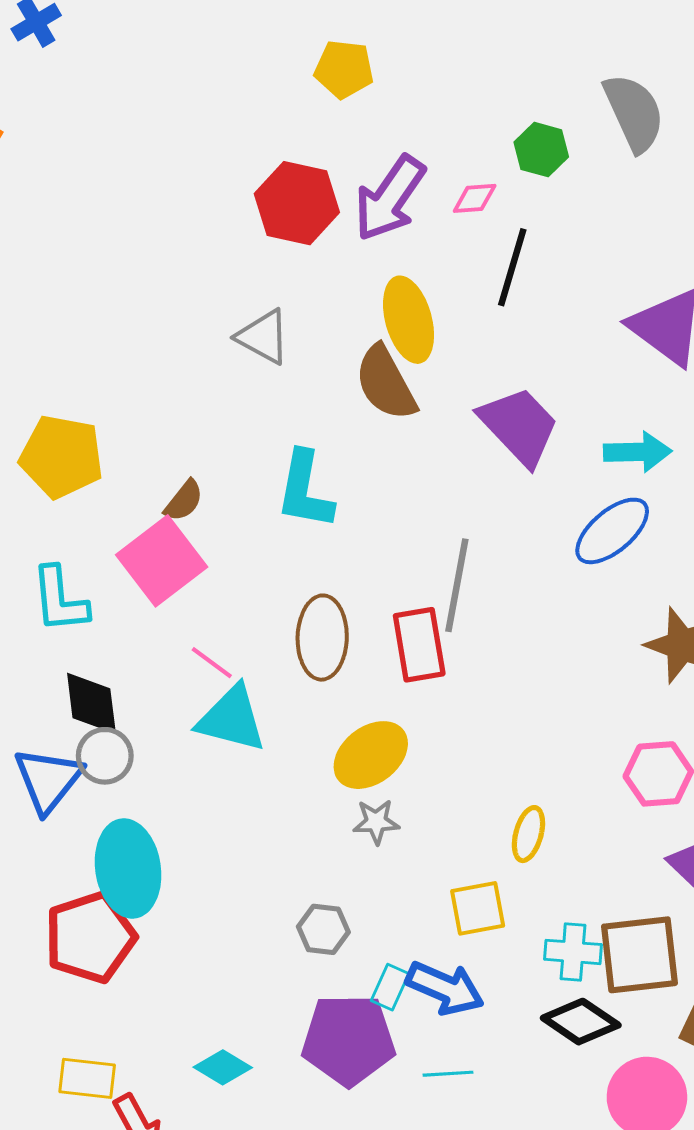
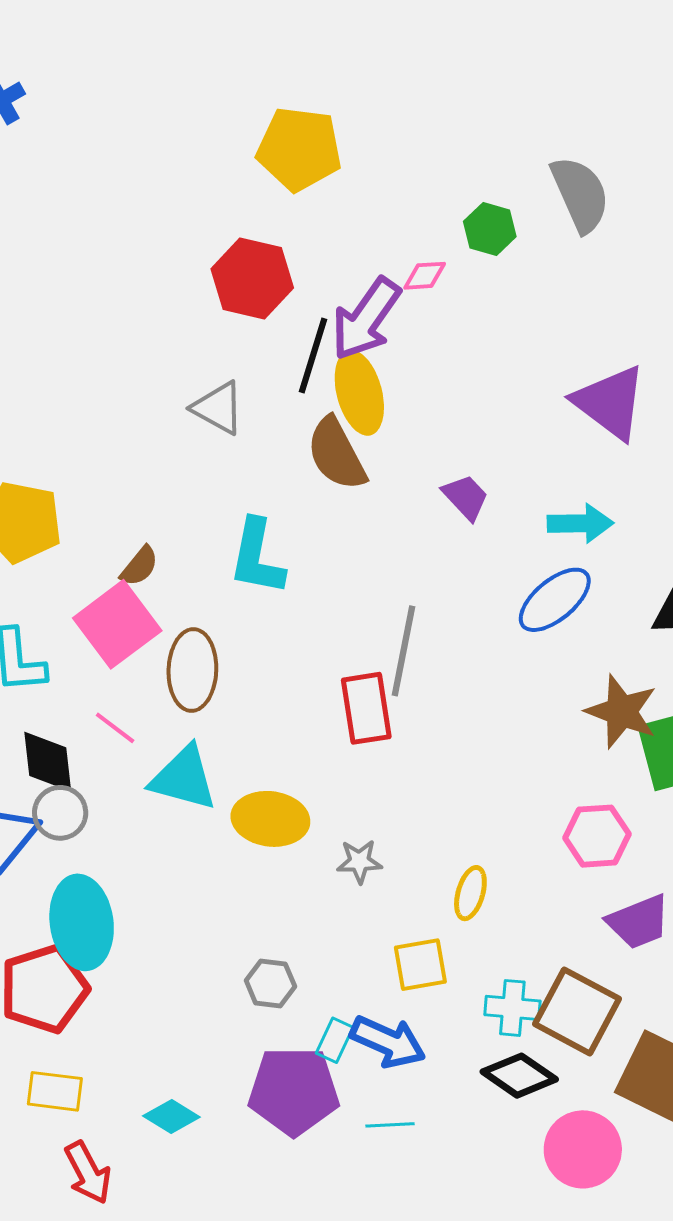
yellow pentagon: (344, 69) -> (299, 149), size x1.5
purple arrow: (390, 198) -> (366, 319), moved
black line: (512, 267) -> (313, 356), moved
purple trapezoid: (519, 426) -> (466, 497), size x0.6
brown ellipse: (322, 638) -> (192, 670), moved
pink line: (212, 663) -> (115, 728), moved
yellow ellipse: (371, 755) -> (270, 819), moved, turned 44
gray star: (376, 822) -> (359, 861), moved
brown square: (639, 955) -> (577, 1011), turned 34
yellow rectangle: (87, 1078) -> (55, 1091), moved

